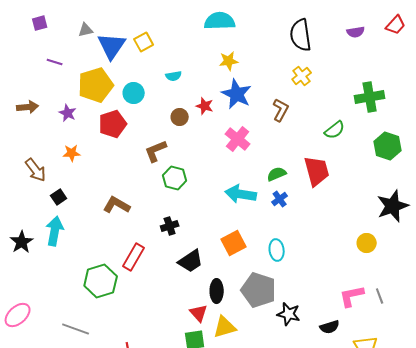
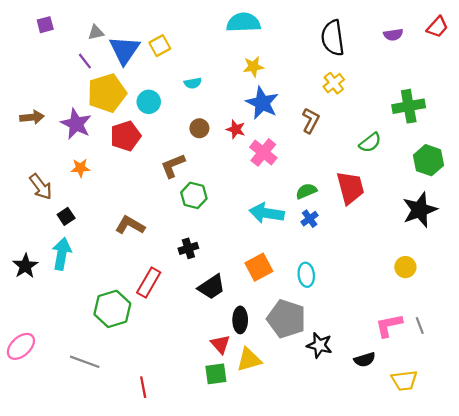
purple line: (55, 62) -> (85, 61), moved, turned 35
red star: (205, 106) -> (236, 129), moved
purple star: (68, 113) -> (76, 124), size x1.6
black star: (393, 206) -> (420, 210), moved

